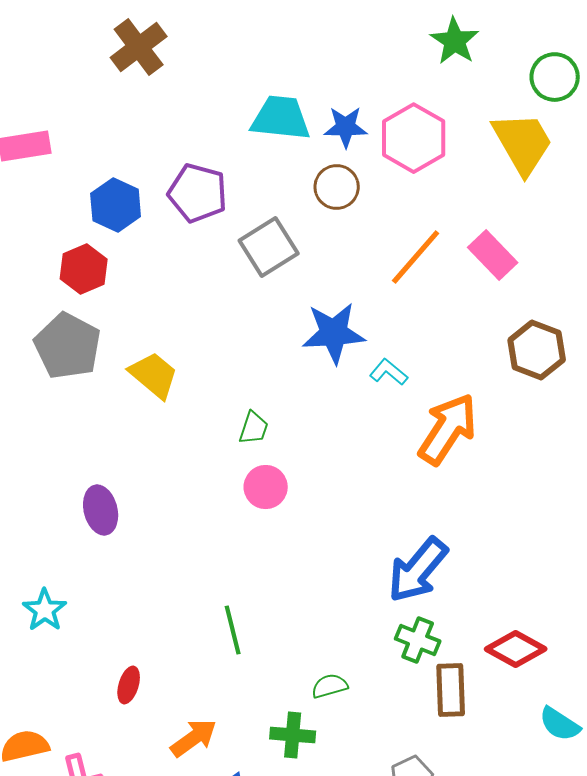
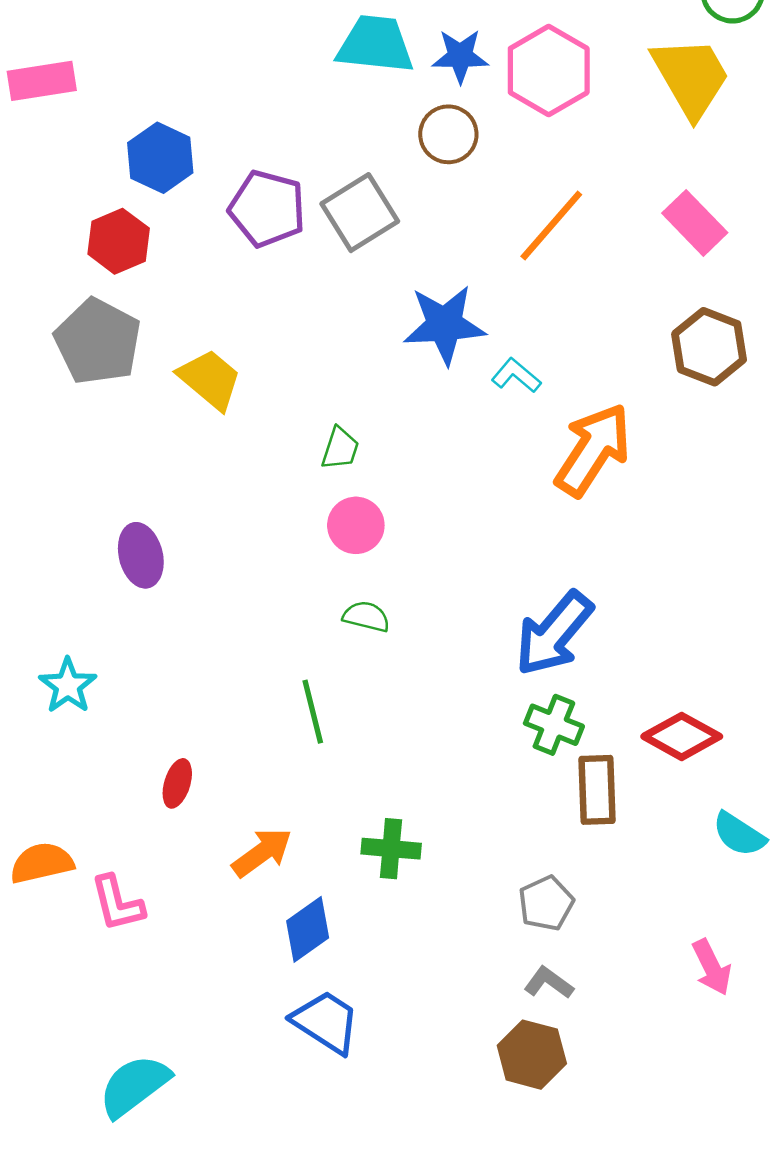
purple pentagon: (198, 193) -> (267, 209), moved
pink rectangle: (493, 255) -> (695, 223), moved
green semicircle: (330, 686) -> (366, 617), moved, turned 30

